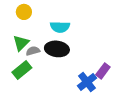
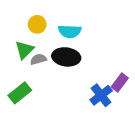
yellow circle: (24, 12) -> (37, 24), moved
green rectangle: (22, 70) -> (20, 93), moved

